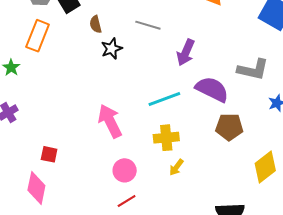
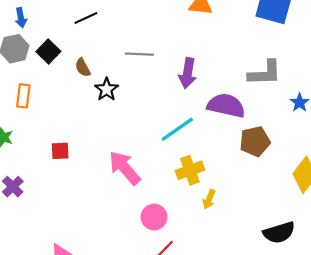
orange rectangle: (38, 36) -> (23, 96), size x0.7
red square: (49, 154) -> (60, 151), moved

